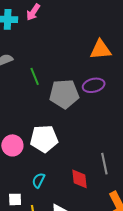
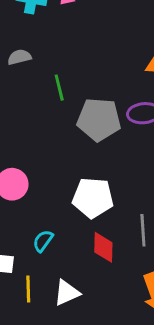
white pentagon: (44, 139) -> (93, 198), moved

